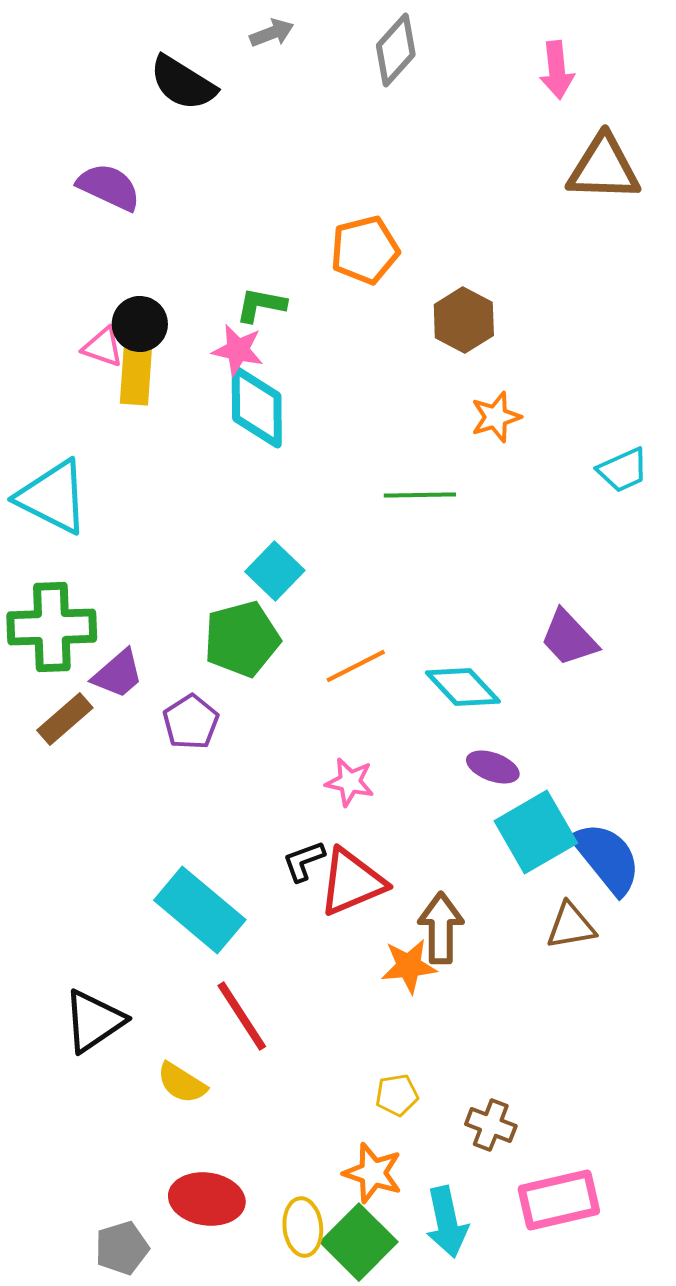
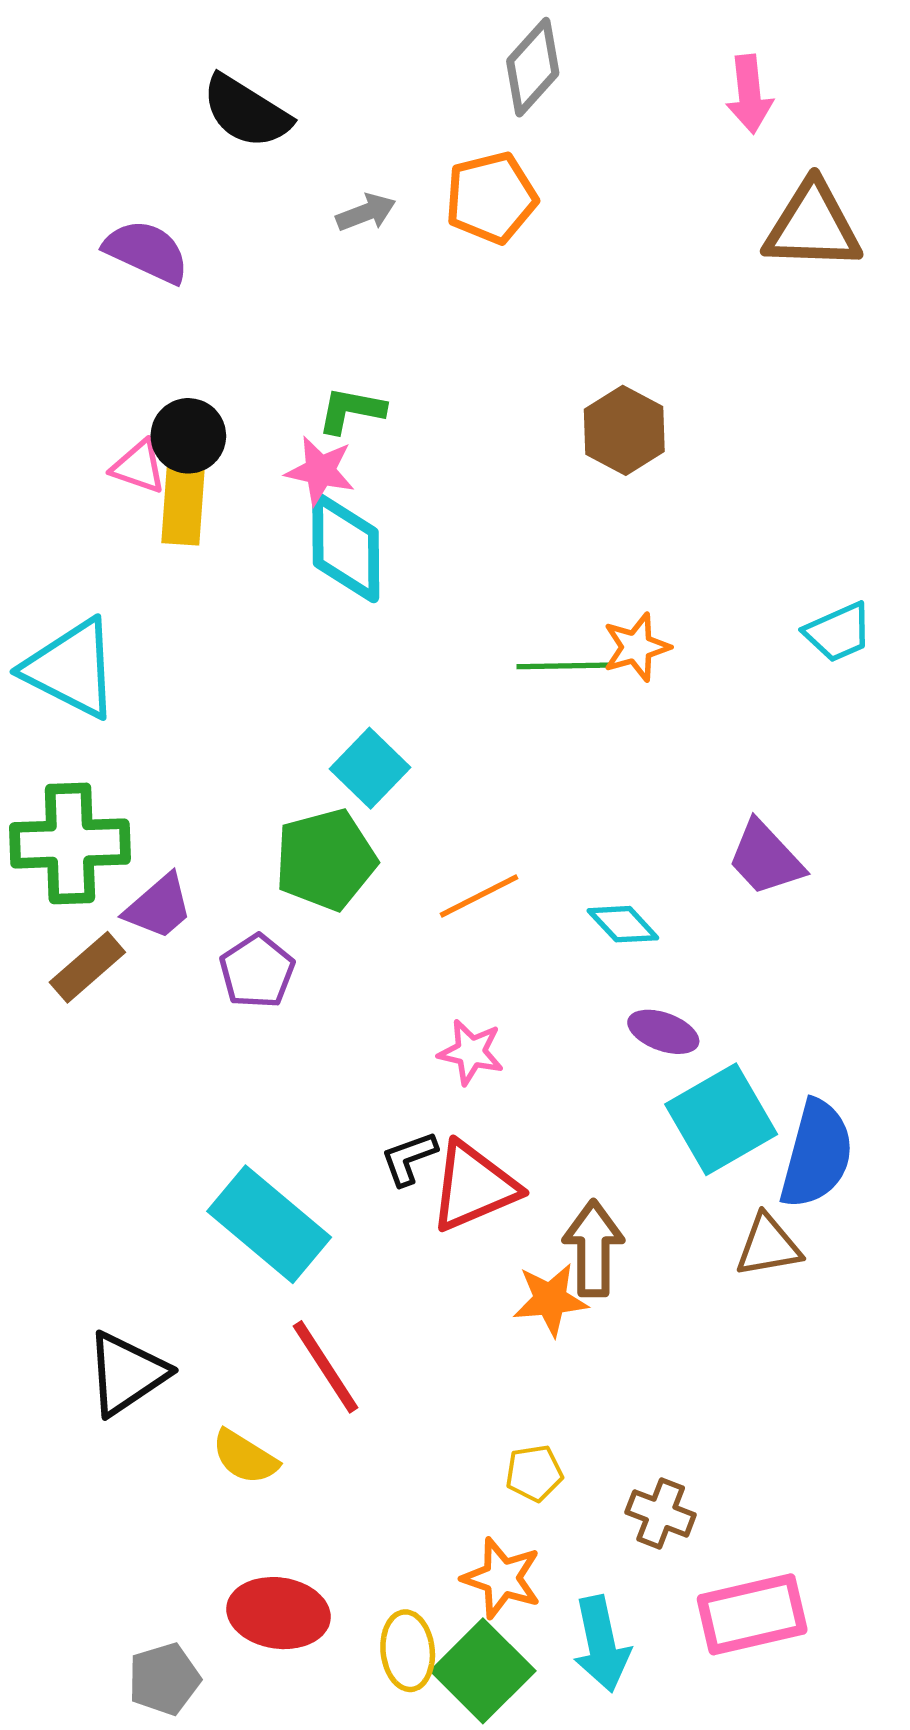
gray arrow: (272, 33) -> (366, 212), moved
orange pentagon: (365, 250) -> (491, 198), moved
orange star: (496, 417) -> (636, 647), moved
cyan diamond: (463, 687) -> (623, 924), size x0.7
blue semicircle: (607, 858) -> (817, 1154), turned 54

